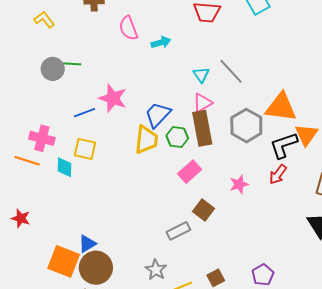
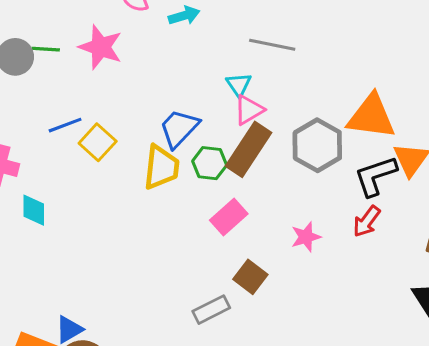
gray line: (231, 71) -> (272, 45), moved, turned -36
cyan triangle: (201, 75) -> (239, 85), moved
pink star: (113, 98) -> (101, 47), moved
brown rectangle: (202, 128) -> (249, 149), turned 44
yellow square: (85, 149) -> (98, 142), moved, turned 30

